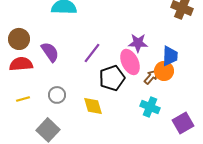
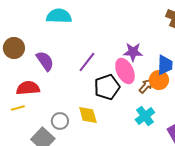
red semicircle: (21, 64) -> (28, 88), moved
gray circle: (57, 95) -> (60, 121), moved
cyan cross: (150, 107) -> (145, 116), turned 30

